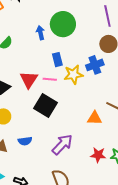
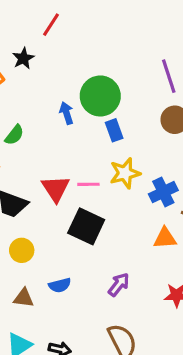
blue rectangle: (57, 60) -> (114, 130), moved
blue cross: (95, 65) -> (163, 192), moved
purple arrow: (62, 144) -> (119, 285), size x0.7

